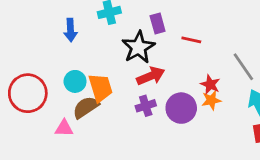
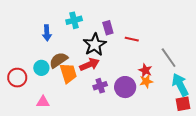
red arrow: (151, 76) -> (89, 65), moved
cyan circle: (75, 81) -> (41, 68), moved
red circle: (28, 93) -> (17, 78), size x0.7
brown semicircle: (86, 107) -> (58, 60), moved

